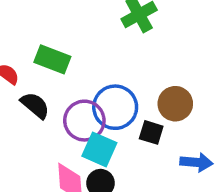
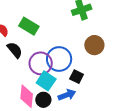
brown circle: (175, 104) -> (94, 45), moved
blue arrow: (196, 162) -> (67, 95), moved, turned -36

